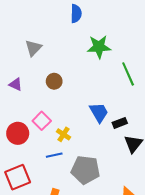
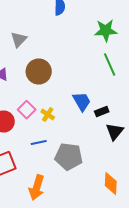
green star: (99, 47) -> (106, 30), moved
brown circle: (54, 81) -> (39, 72), size x1.6
yellow cross: (64, 134) -> (48, 114), moved

